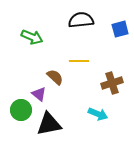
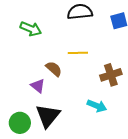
green circle: (21, 110) -> (20, 123), moved
black triangle: (49, 124) -> (48, 116), turned -40

